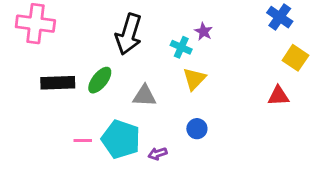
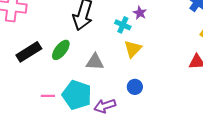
black rectangle: (58, 83) -> (29, 52), turned -30
purple arrow: (158, 154) -> (105, 106), size x1.5

